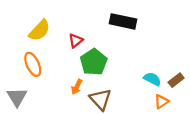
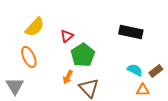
black rectangle: (123, 21) -> (131, 32), moved
orange triangle: (161, 102) -> (143, 90), turned 32

